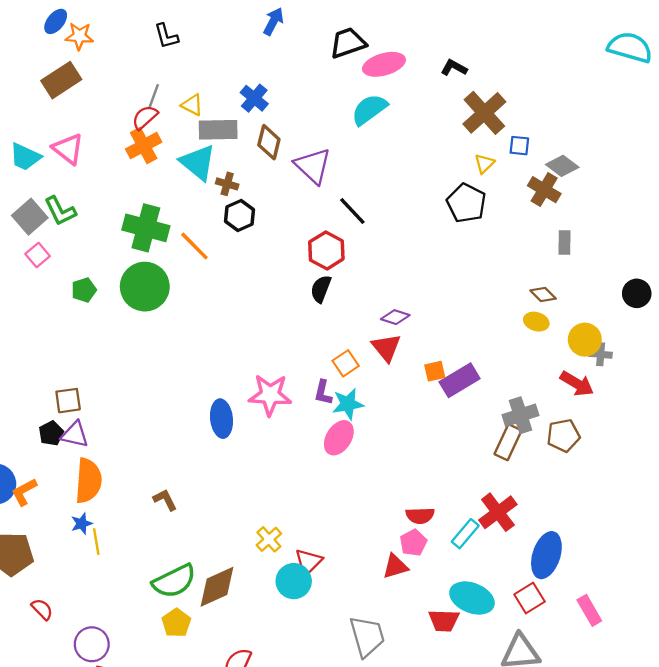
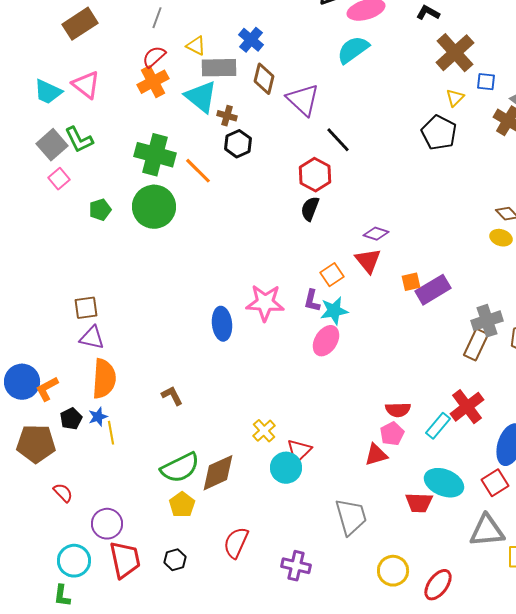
gray line: (154, 96) -> (157, 18), moved
black pentagon: (51, 433) -> (71, 419), moved

